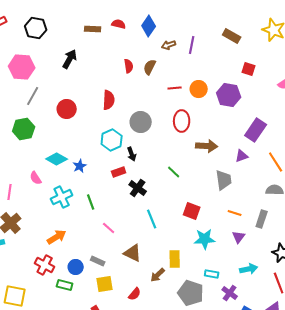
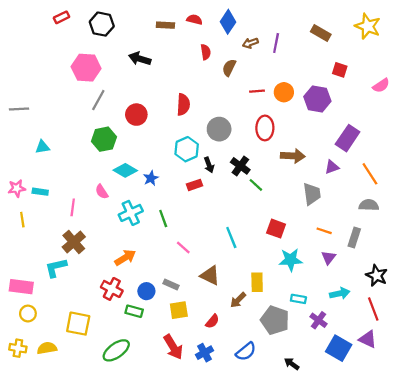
black arrow: (70, 59) -> (140, 59), turned -102
red semicircle: (129, 66) -> (206, 52), moved
green hexagon: (24, 129) -> (104, 139), moved
black cross: (138, 188) -> (240, 166), moved

